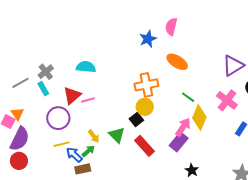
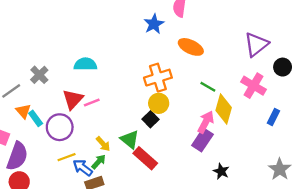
cyan rectangle: (43, 89) -> (36, 118), moved
orange triangle: (17, 114) -> (23, 111), moved
red rectangle: (144, 146) -> (145, 158), moved

